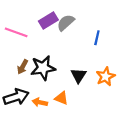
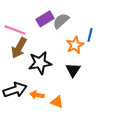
brown arrow: (23, 67) -> (19, 48), moved, size x1.5
orange star: (106, 77) -> (75, 45), moved
orange triangle: (61, 98) -> (57, 102), moved

